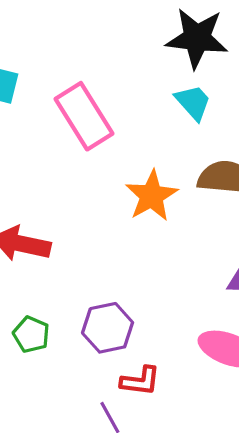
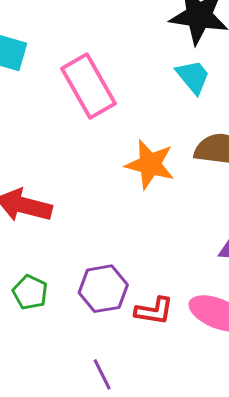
orange star: (152, 196) -> (150, 164), turned -30
red L-shape: (140, 381) -> (154, 311), moved

